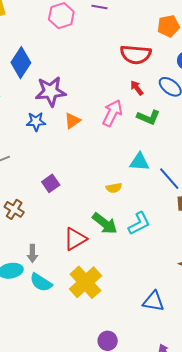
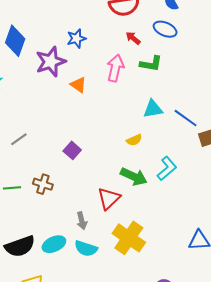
blue star: (36, 121) -> (76, 39), moved
orange triangle: (72, 121) -> (78, 85), turned -36
gray arrow: (32, 253) -> (82, 221), moved

